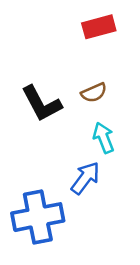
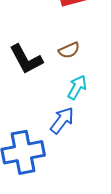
cyan arrow: (104, 138) -> (77, 87), turned 50

